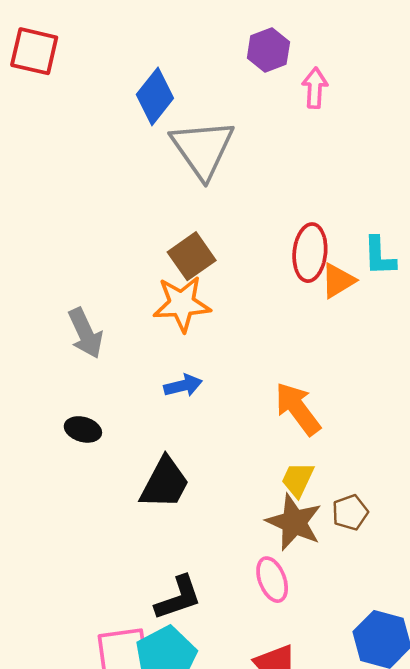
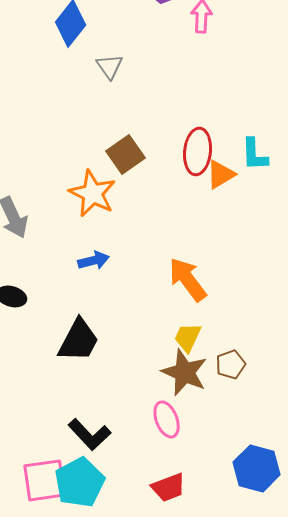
gray triangle: (203, 149) -> (110, 66), size x0.5
brown square: (192, 256) -> (126, 154), moved
orange star: (182, 304) -> (93, 193), turned 30
black L-shape: (178, 598) -> (90, 434), turned 66

